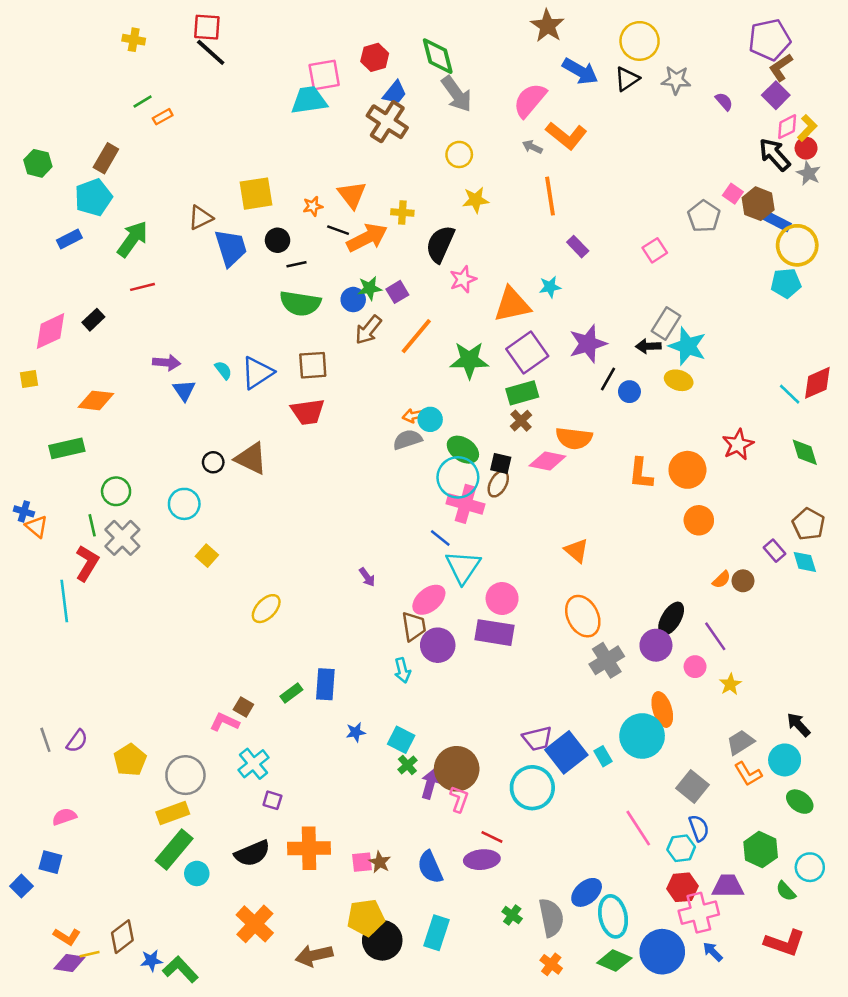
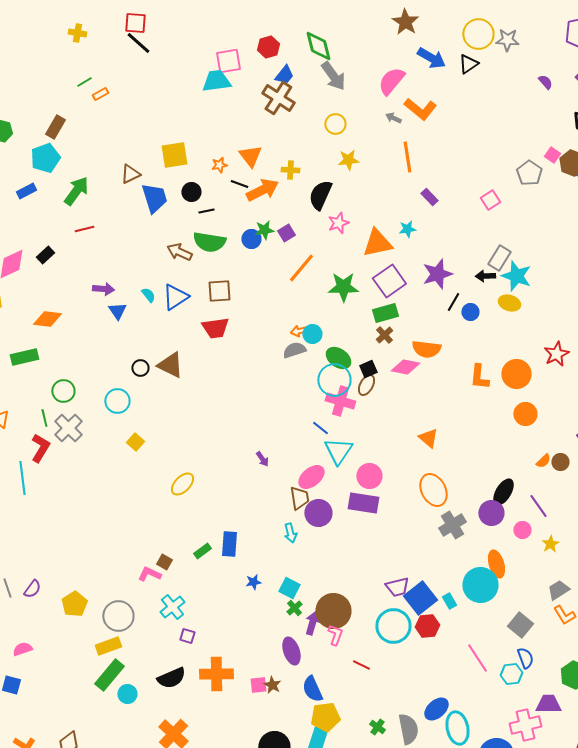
gray star: (676, 80) -> (507, 40), moved
brown arrow: (368, 330) -> (179, 252), moved, turned 75
black square: (501, 464) -> (368, 369), turned -36
purple ellipse: (482, 860) -> (291, 651), moved, turned 76
red hexagon: (682, 887) -> (427, 626), moved
yellow pentagon: (366, 918) -> (325, 717), moved

